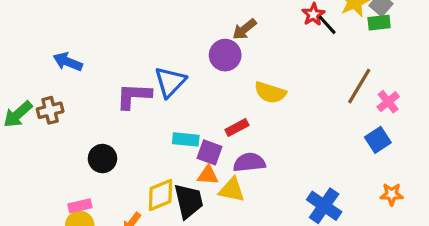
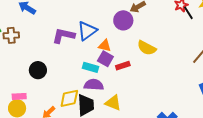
purple square: (209, 152) -> (105, 59), moved
purple semicircle: (249, 162) -> (94, 85), moved
orange triangle: (208, 175) -> (105, 46), moved

